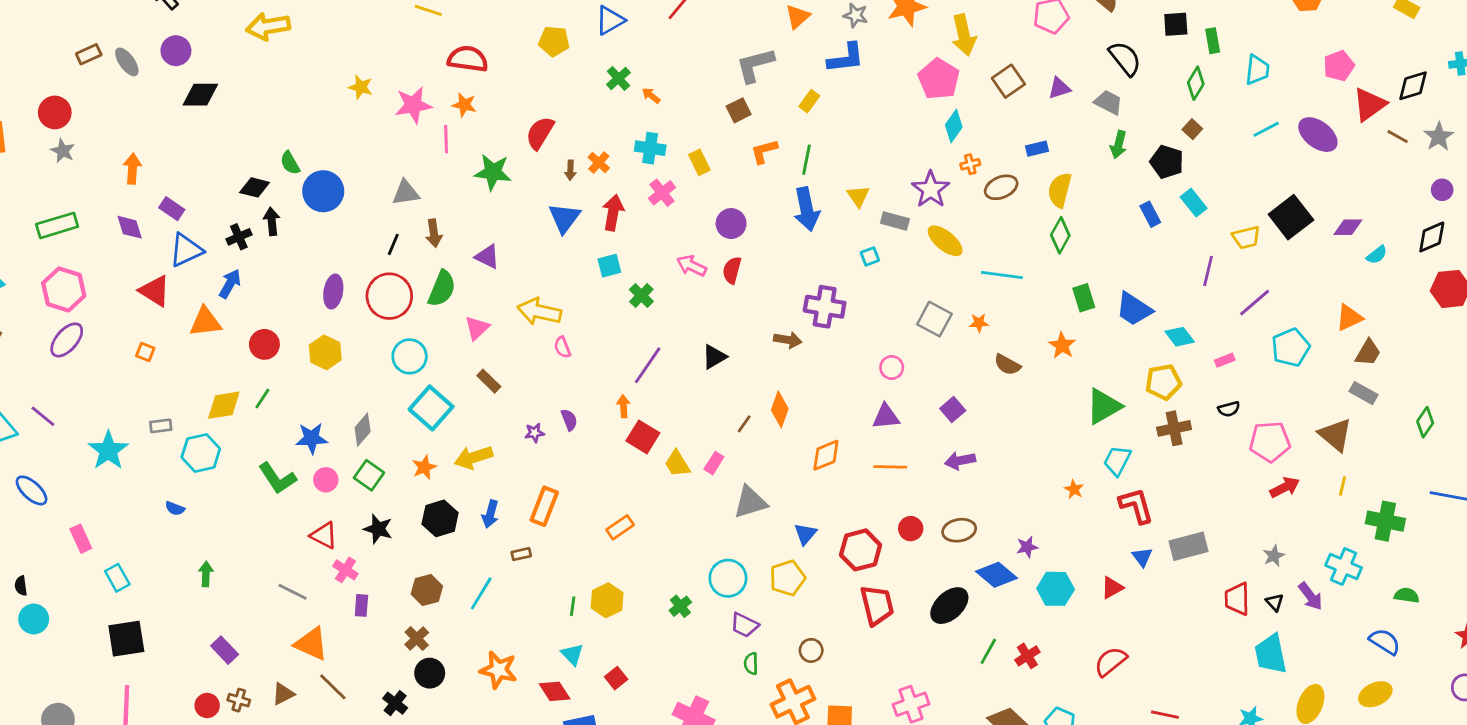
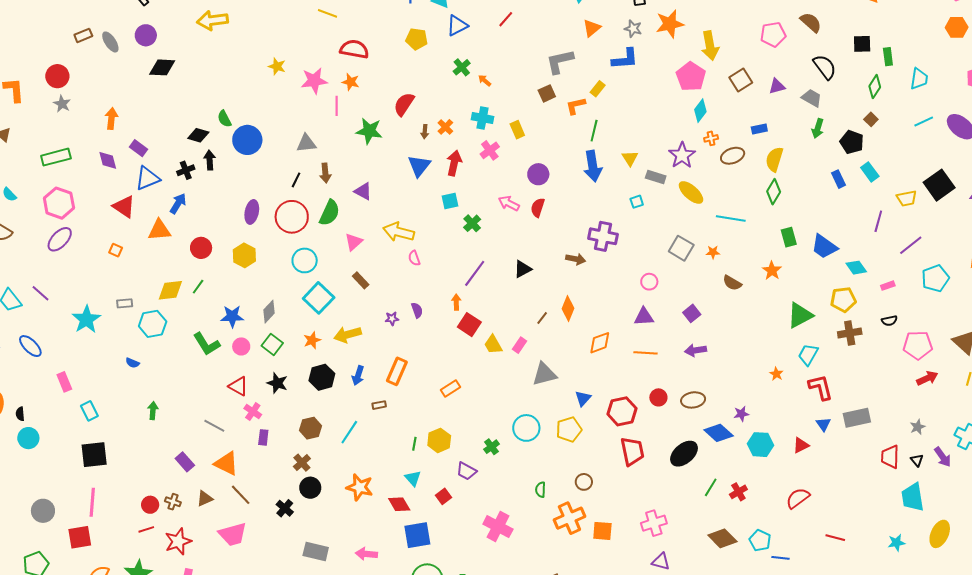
orange L-shape: (764, 151) -> (576, 106), moved
purple trapezoid: (744, 625) -> (466, 471), moved
purple rectangle: (225, 650) -> (185, 462), moved

